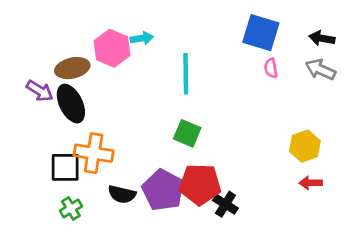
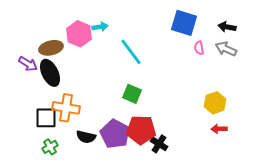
pink semicircle: (271, 68) -> (199, 48), moved
cyan line: (186, 74) -> (131, 52), turned -36

